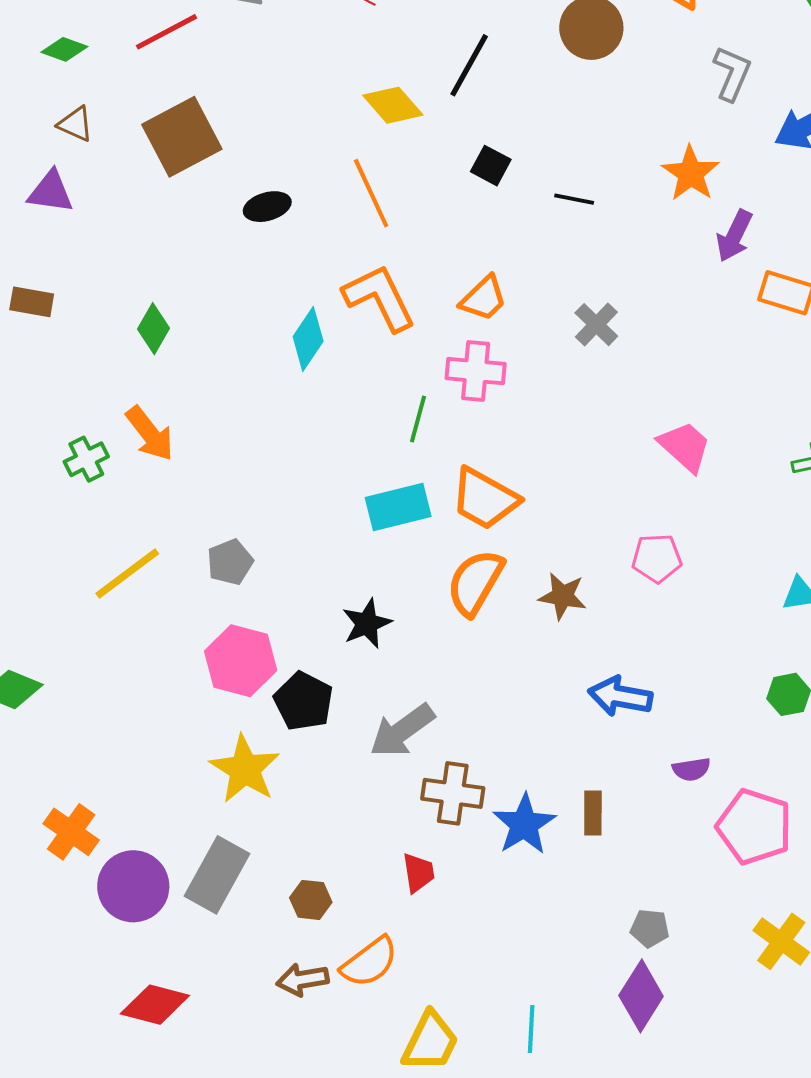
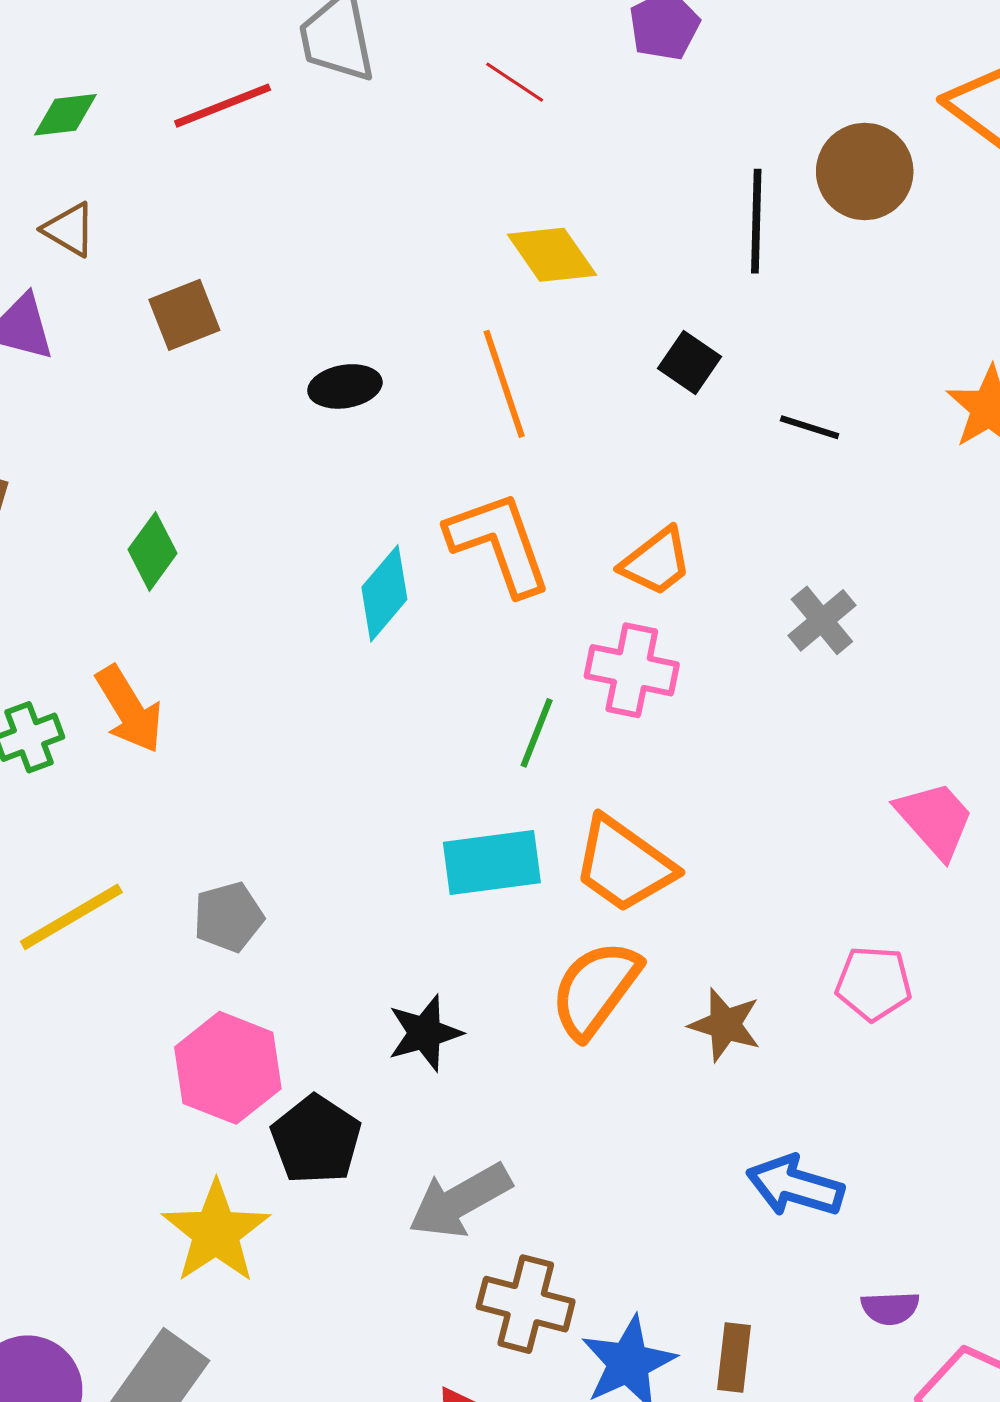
green diamond: (64, 49) -> (65, 115), turned -33
black line: (469, 65) -> (756, 221), moved, turned -34
brown square: (182, 137) -> (184, 315), moved, size x0.6

